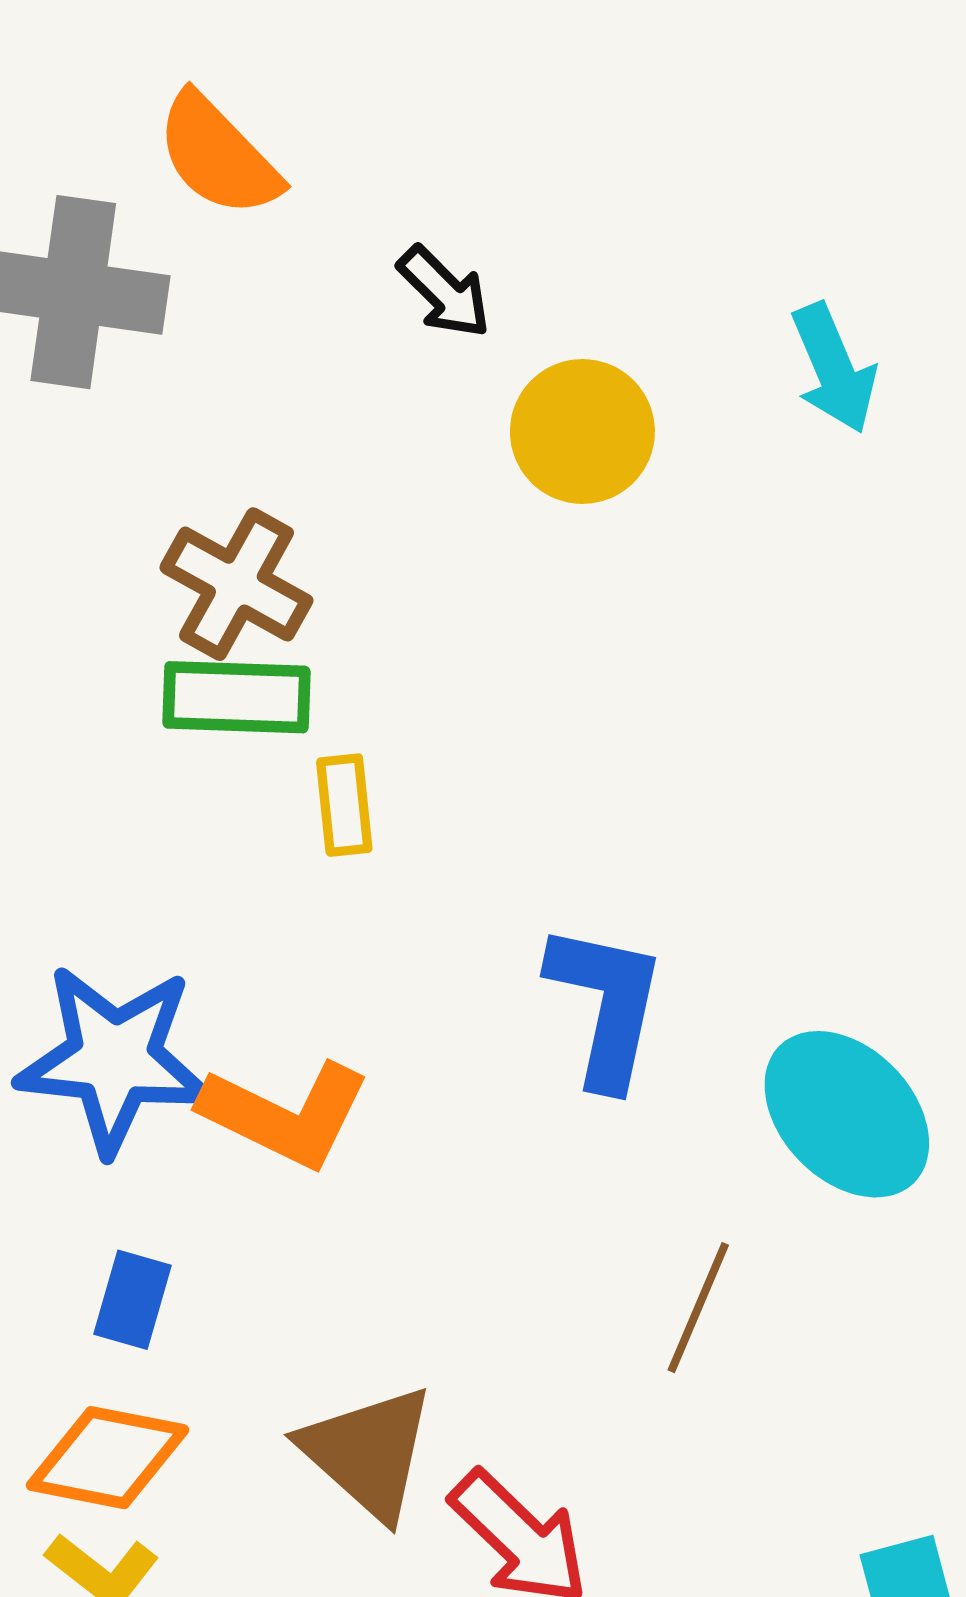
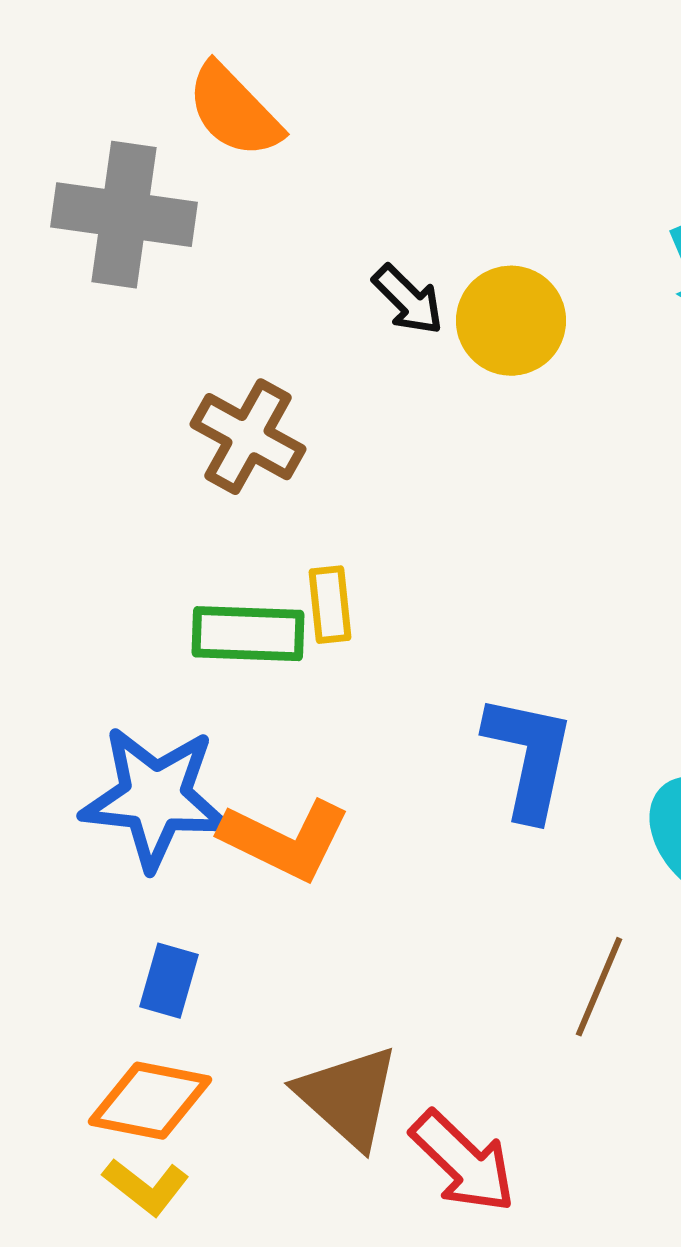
black arrow: (444, 292) -> (408, 300), moved
green rectangle: (236, 697) -> (248, 634), moved

